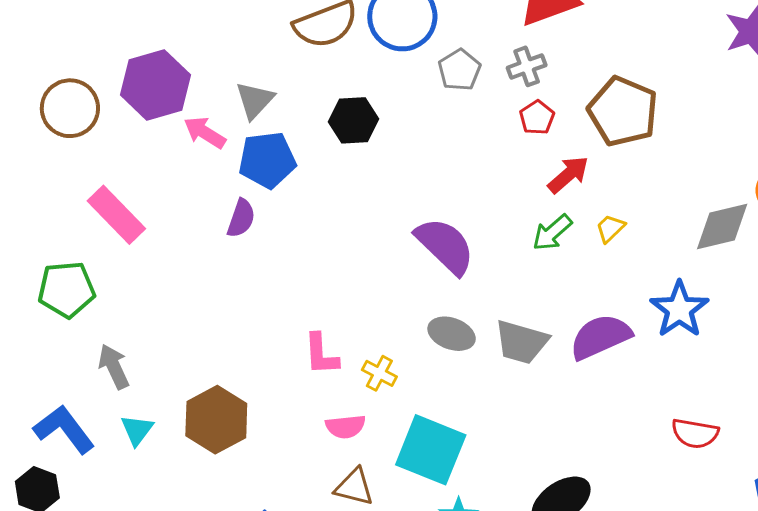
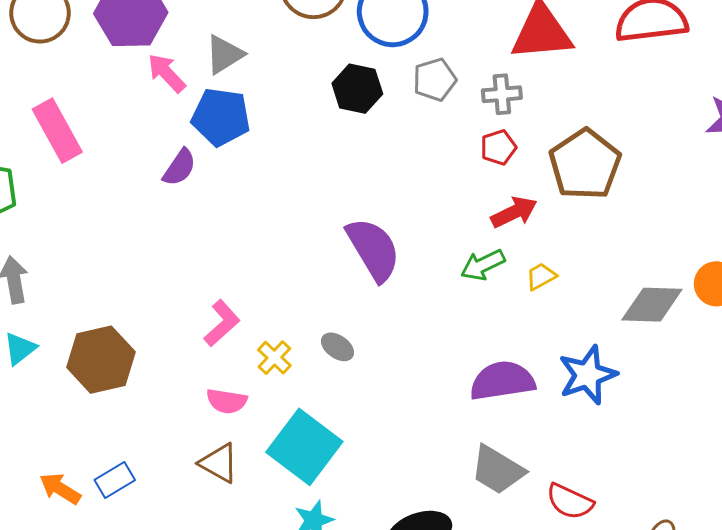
black hexagon: (353, 120) -> (357, 89), moved
gray ellipse: (452, 334) -> (337, 347), moved, size x0.7
gray trapezoid: (521, 342) -> (497, 470), moved
pink L-shape: (321, 354) -> (222, 323), turned -144

